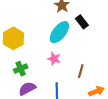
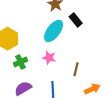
green cross: (21, 69) -> (20, 62), moved

